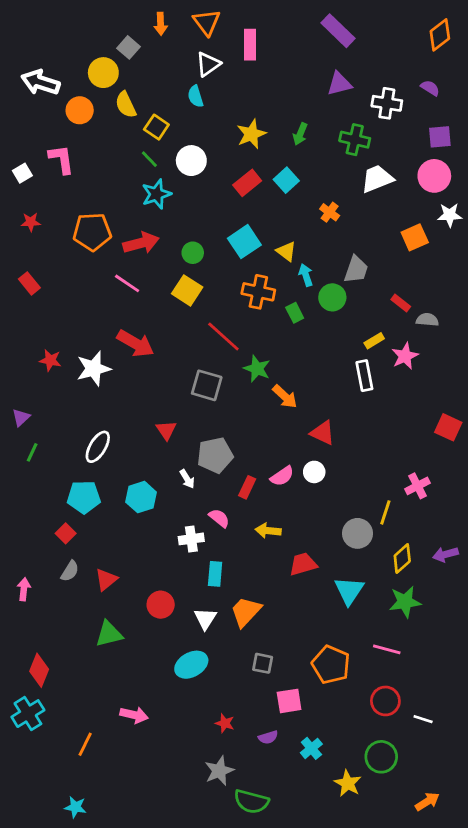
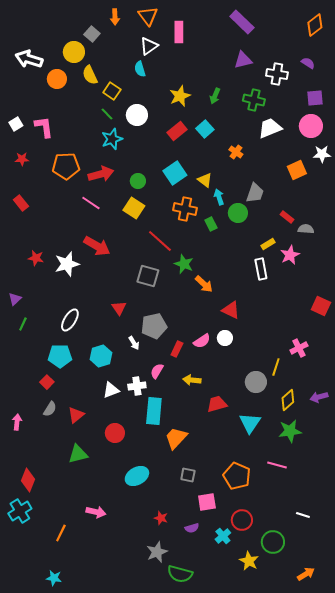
pink L-shape: (61, 159) -> (44, 127), moved
pink semicircle: (219, 518) -> (157, 371), turned -98
cyan rectangle: (215, 574) -> (154, 411), size x1.5
white triangle: (205, 619) -> (111, 390), moved, turned 36
red circle: (385, 701) -> (242, 520), moved

